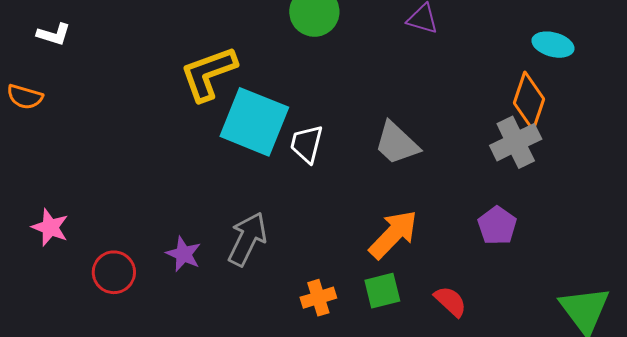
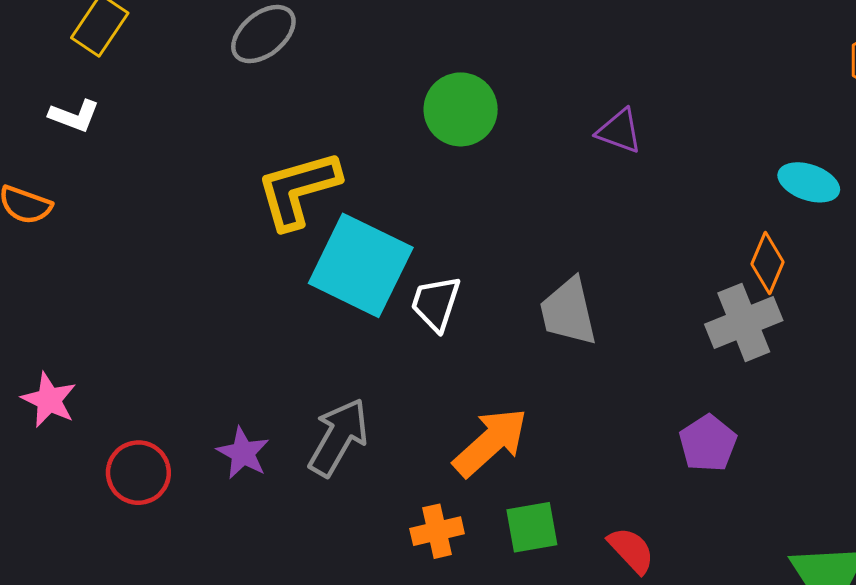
orange diamond: (529, 101) -> (768, 263), size x0.7
gray trapezoid: (397, 143) -> (568, 312), turned 30
orange arrow: (393, 234) -> (490, 442), moved

